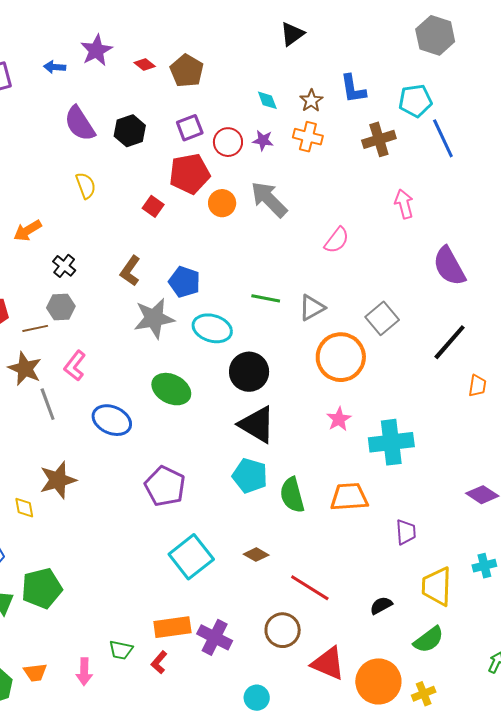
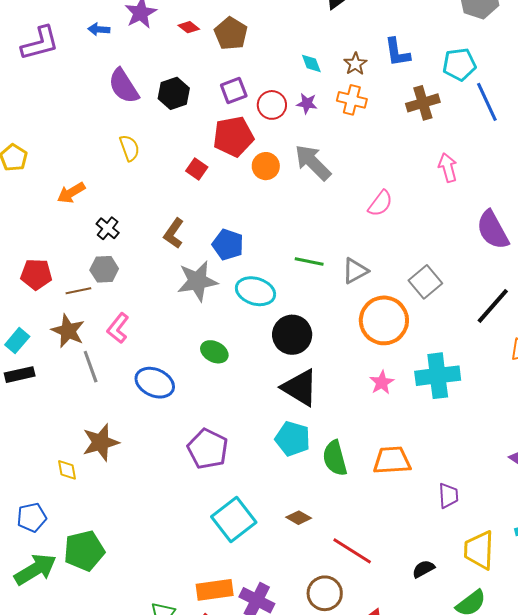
green ellipse: (171, 389) -> (214, 352), size x0.7
cyan cross: (391, 442) -> (438, 376), moved

